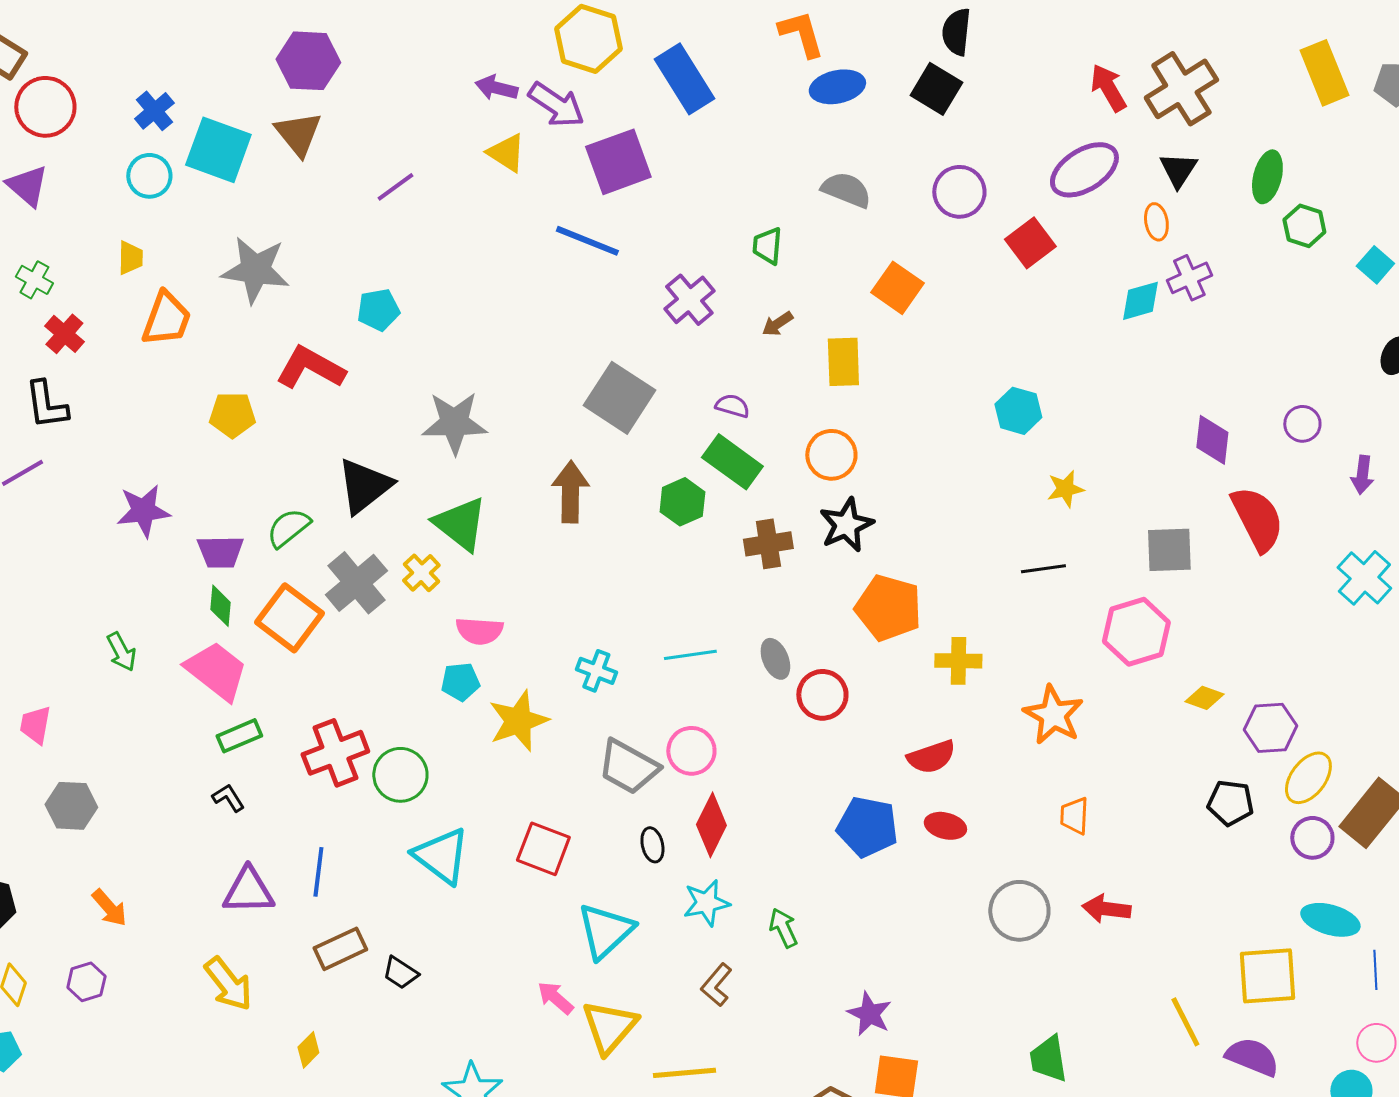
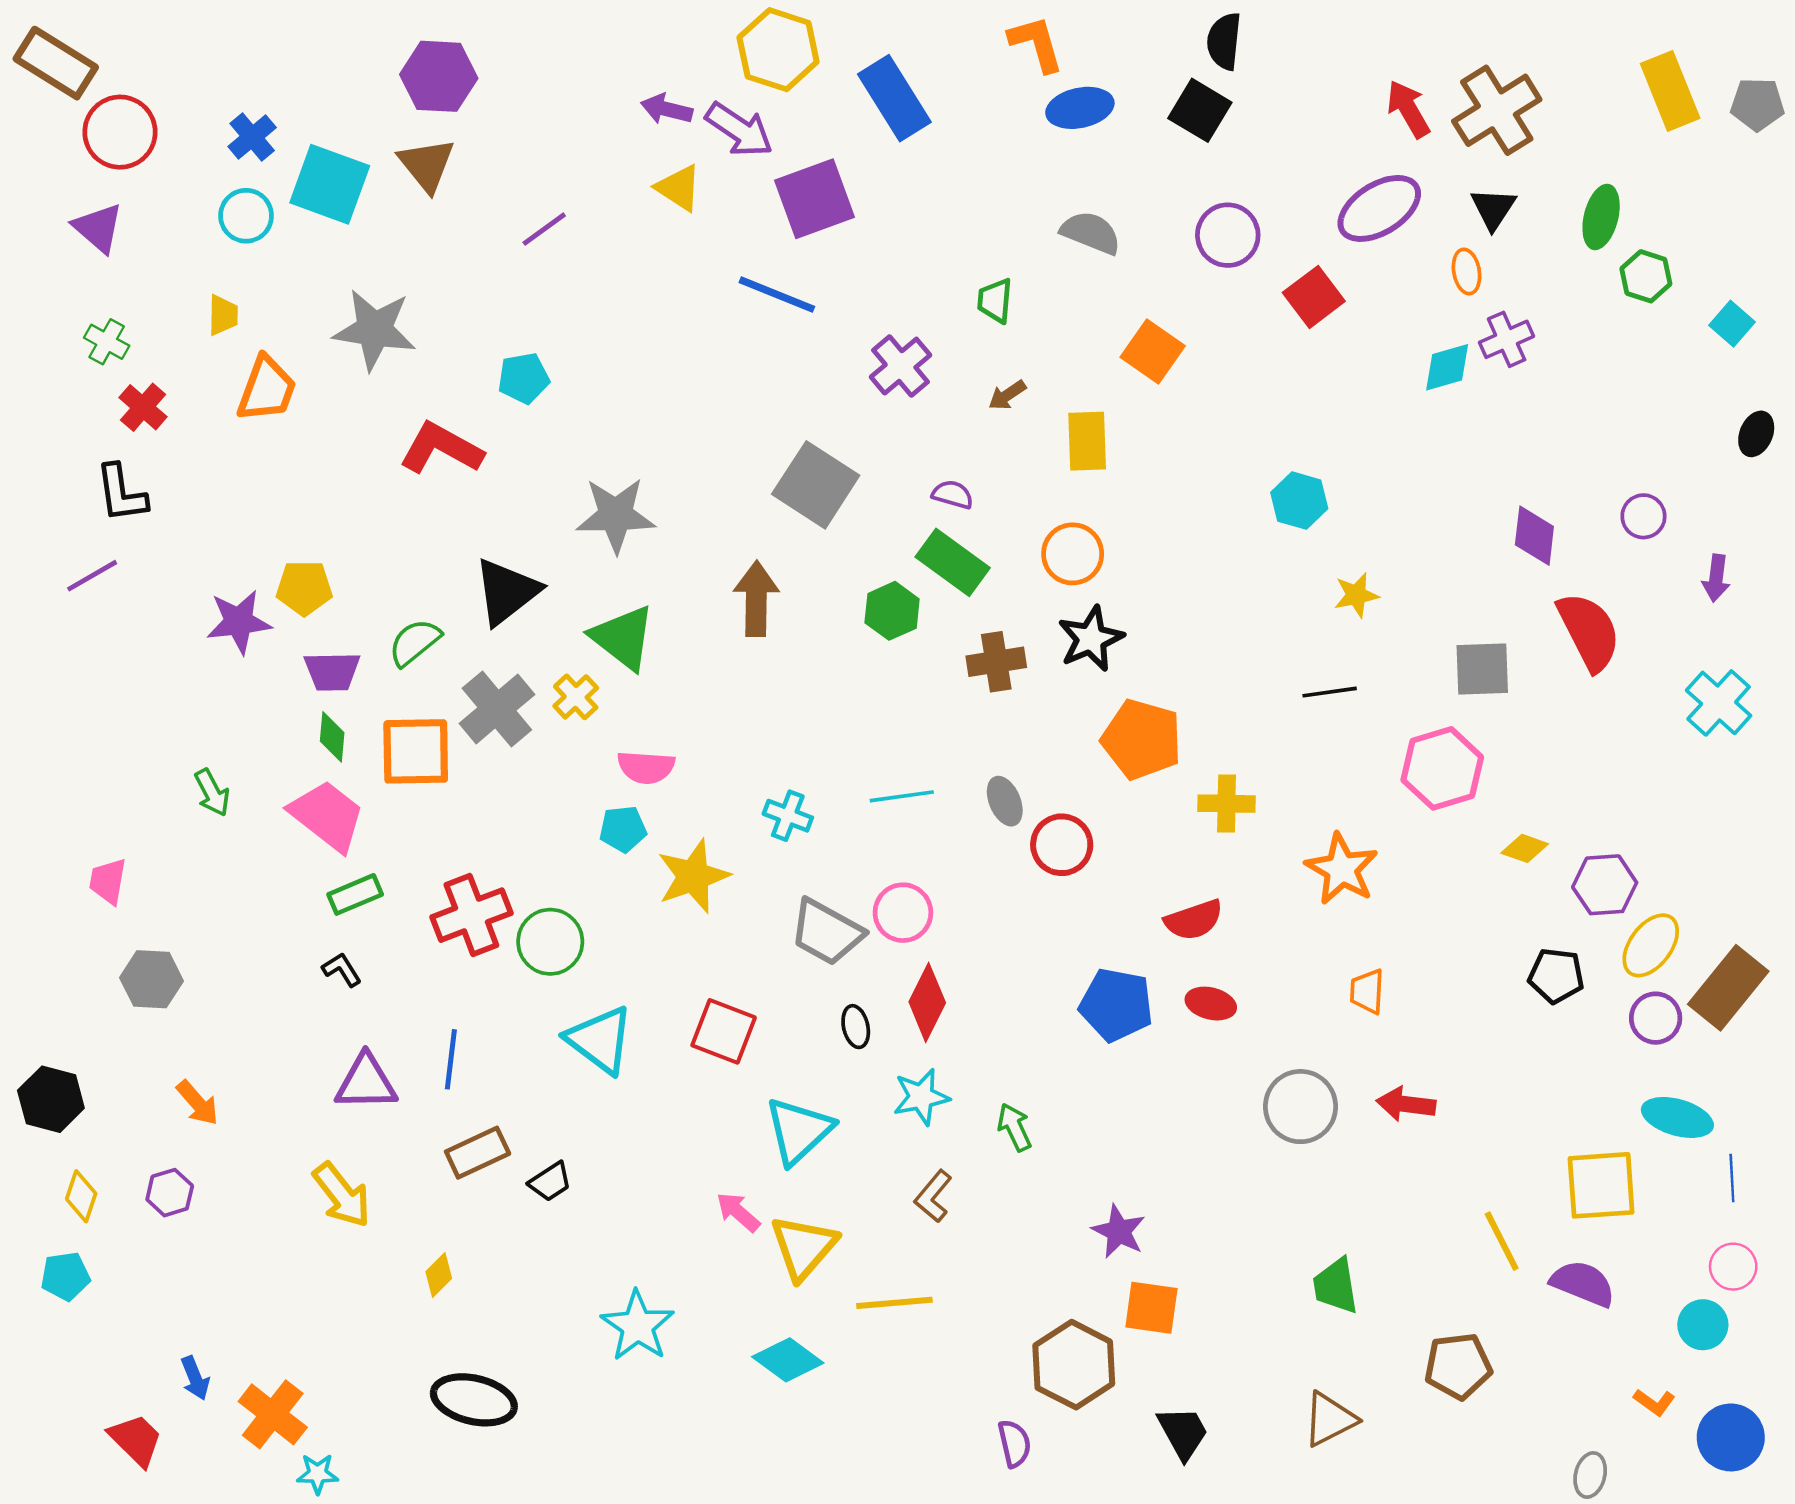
yellow pentagon: (232, 415) -> (304, 588), moved
orange square: (289, 618) -> (416, 751), turned -38
black trapezoid: (400, 973) -> (550, 1182), turned -66

